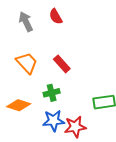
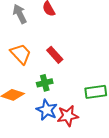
blue star: (54, 121) -> (47, 110), turned 30

